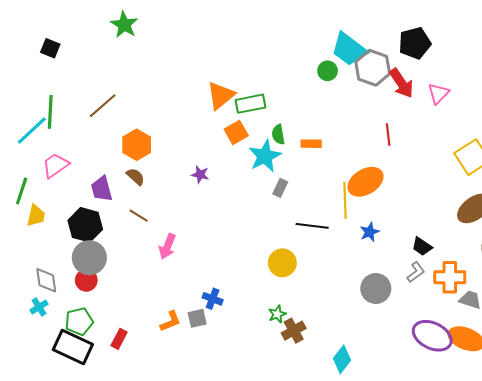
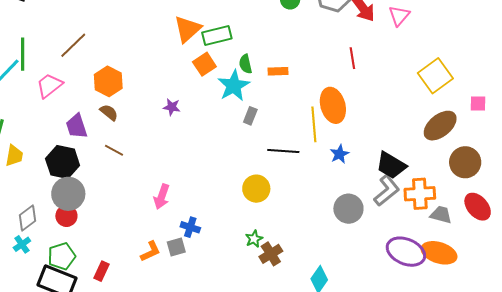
pink trapezoid: (55, 165) -> (49, 86), moved
orange ellipse: (366, 182) -> (333, 105), turned -72
pink arrow: (167, 246) -> (162, 197), moved
black trapezoid: (422, 246) -> (391, 165), size x1.5
gray L-shape: (416, 272) -> (387, 191), size x1.5
gray diamond: (46, 280) -> (28, 218), turned 64

